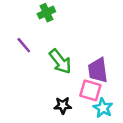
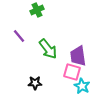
black star: (63, 105) -> (35, 83), moved

